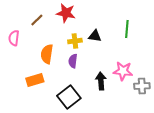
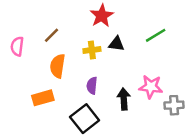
red star: (66, 13) -> (102, 16), moved, turned 30
brown line: (37, 20) -> (51, 35), moved
green line: (127, 29) -> (156, 35), turned 54
purple semicircle: (73, 61) -> (92, 86), moved

